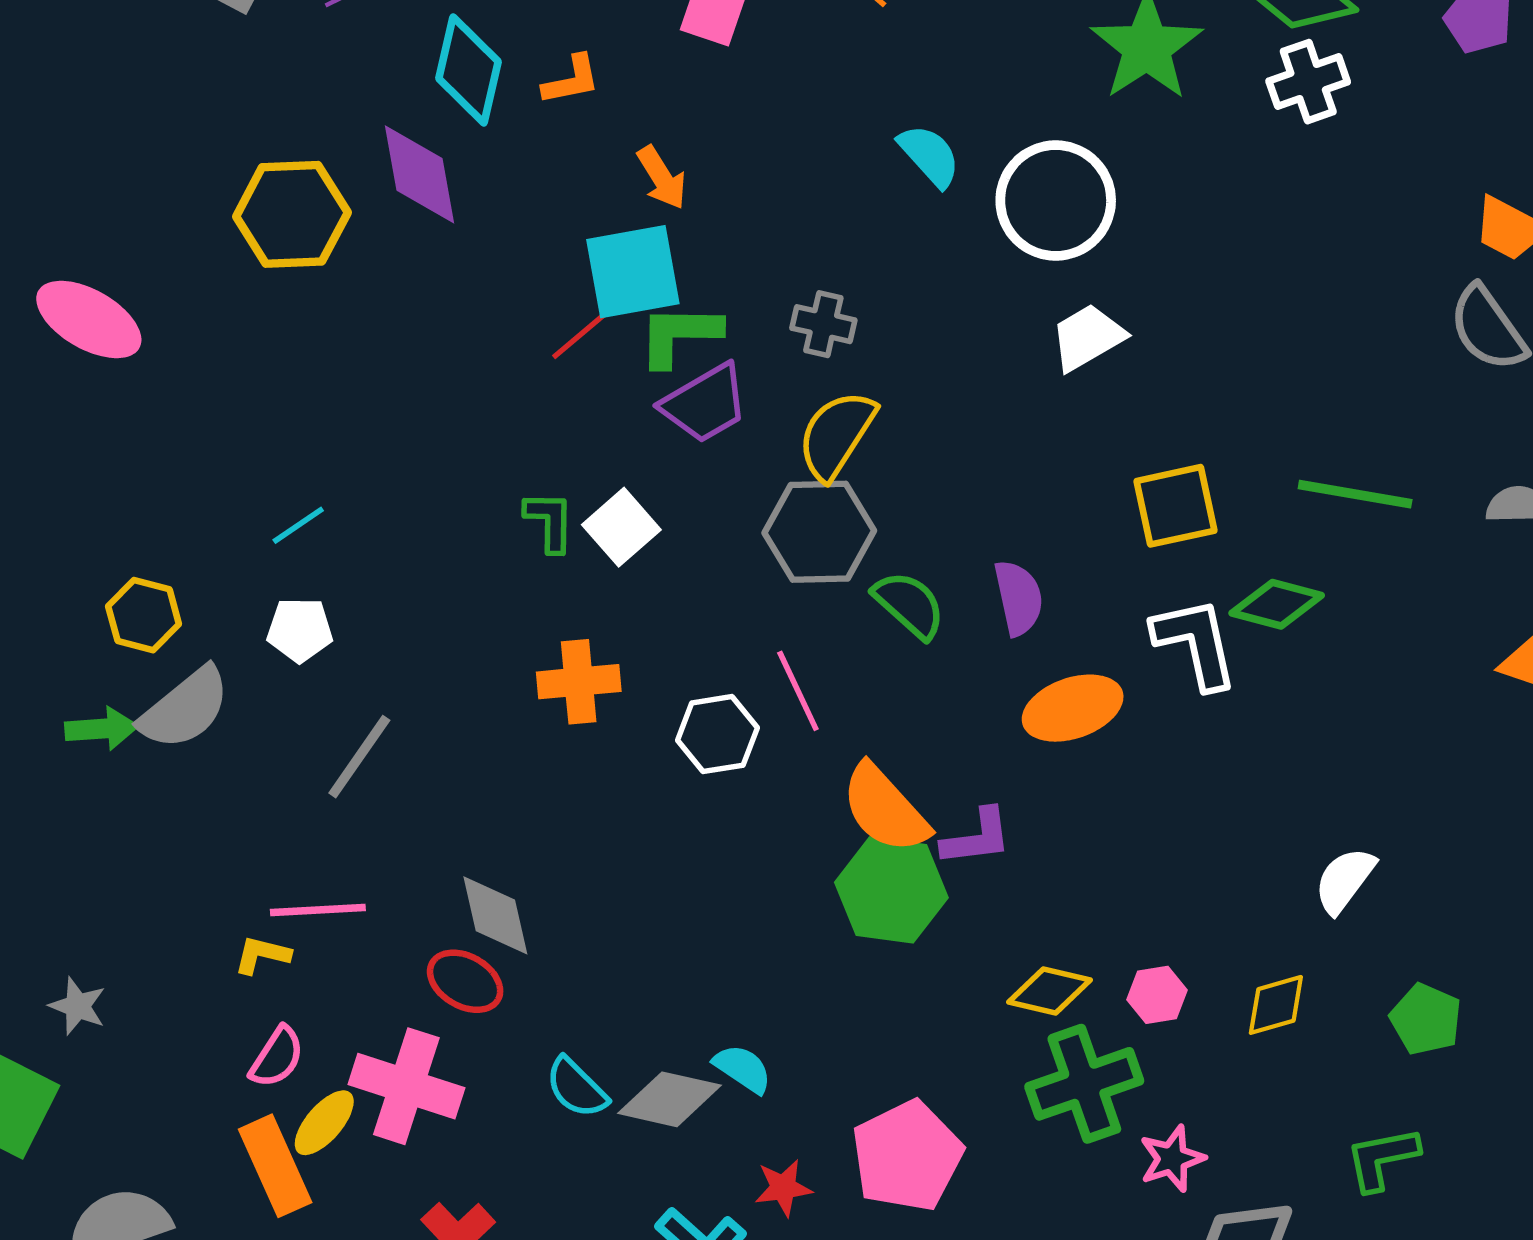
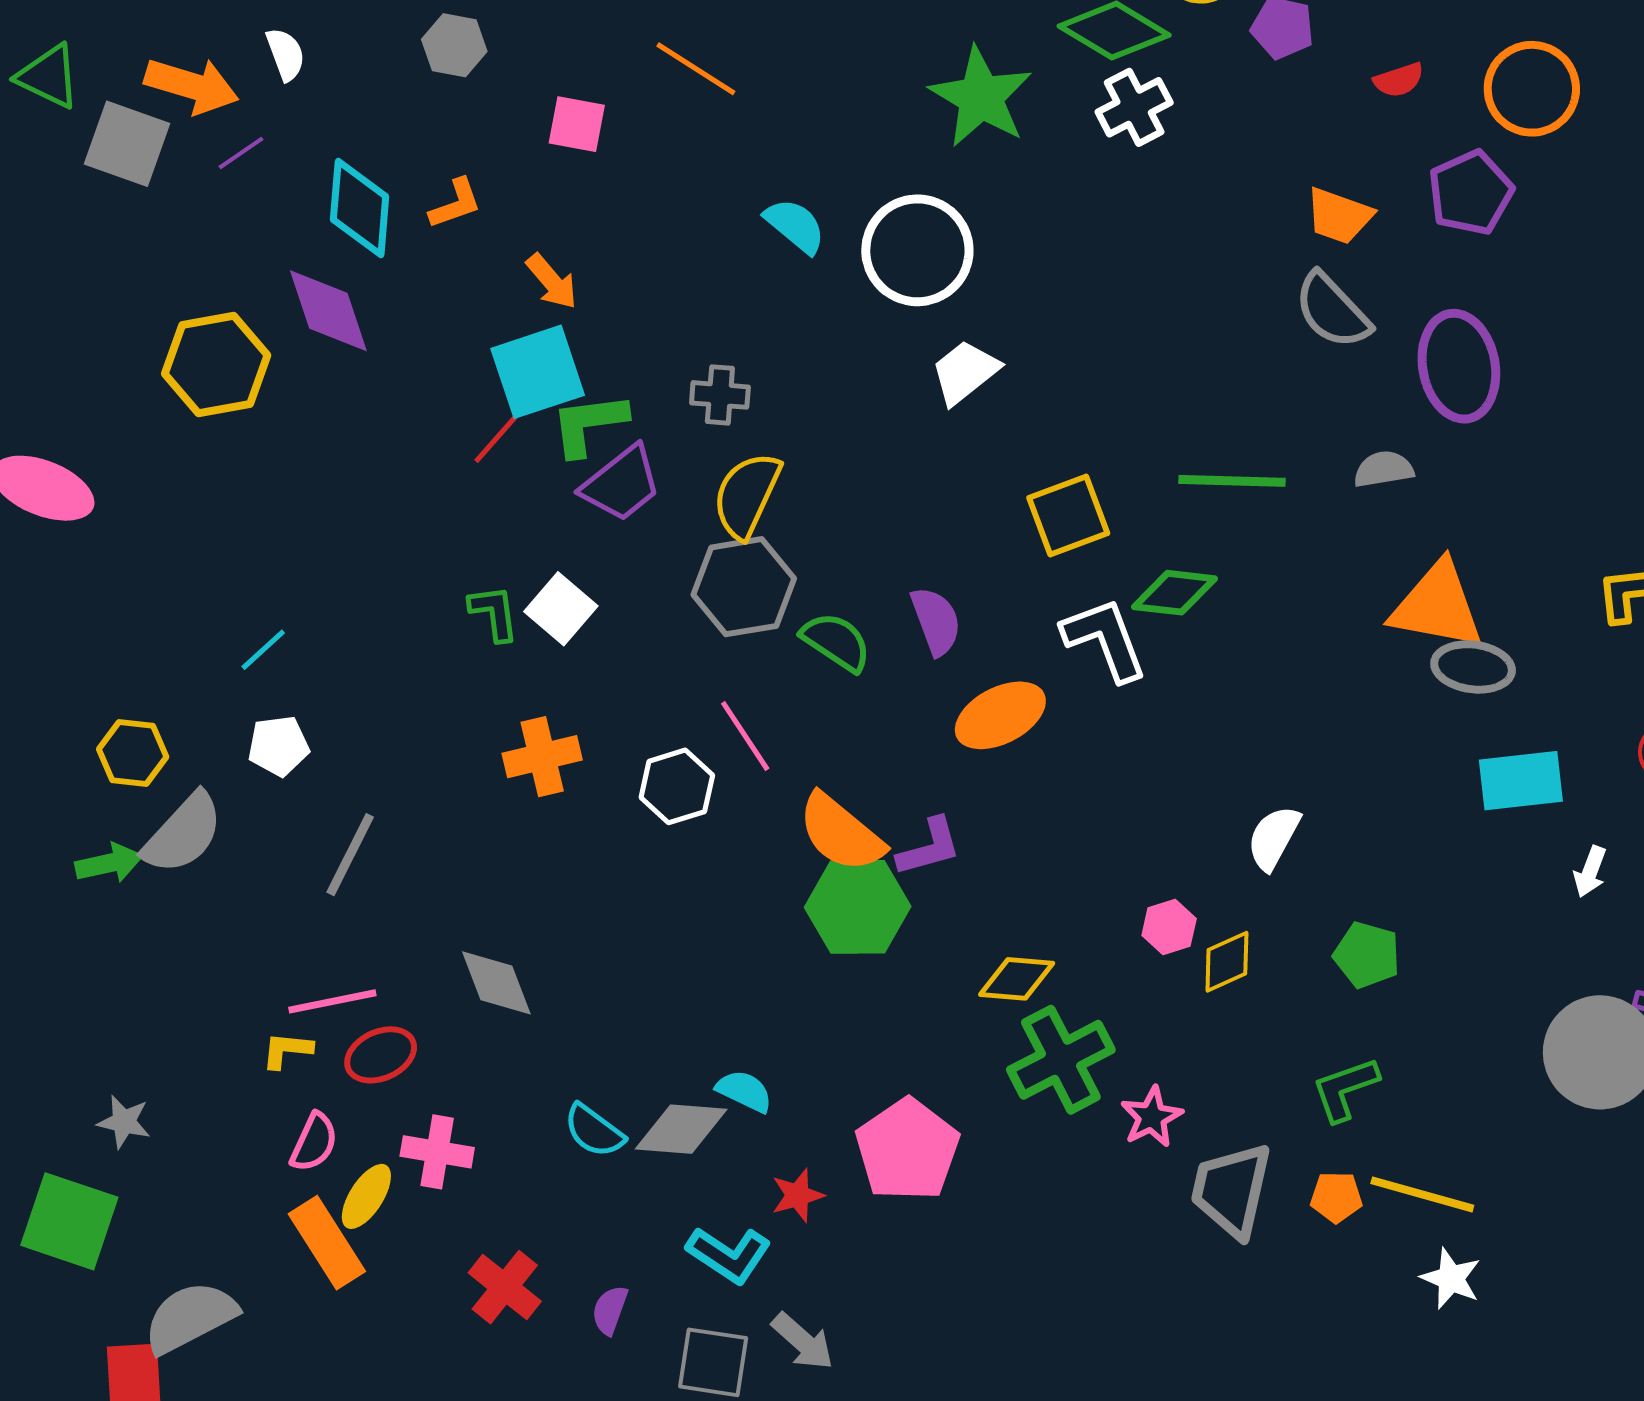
red ellipse: (465, 981) -> (381, 1055), moved, turned -46
pink hexagon: (1157, 995) -> (1169, 927), moved
pink cross: (406, 1086) -> (437, 1152), size x0.7

